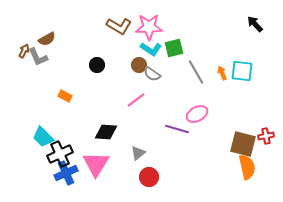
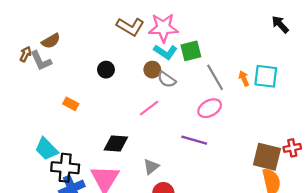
pink ellipse: (197, 114) -> (210, 108), moved
black cross: (60, 154) -> (65, 168), turned 30

